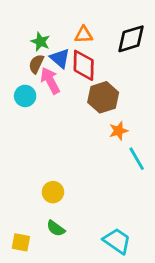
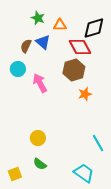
green star: (40, 42) -> (38, 18), moved
red diamond: (84, 65) -> (80, 47), moved, turned -30
pink arrow: (50, 81) -> (40, 83), moved
cyan line: (137, 159) -> (98, 143), moved
yellow square: (21, 242) -> (15, 174), turned -32

